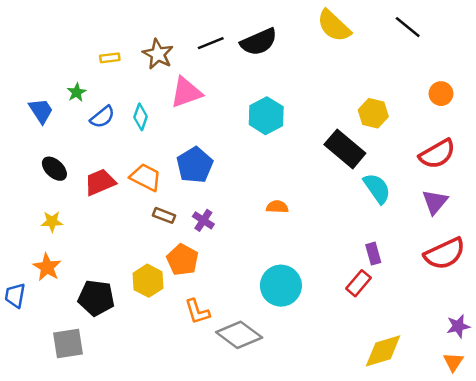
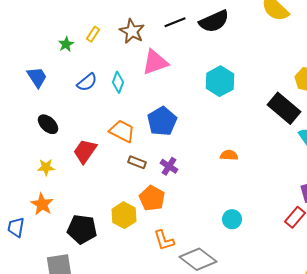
yellow rectangle: (110, 58) -> (93, 34), turned -49
green star: (77, 92) -> (66, 44), moved
red trapezoid: (100, 182) -> (85, 151), moved, turned -32
cyan circle: (281, 286) -> (232, 219), size x0.6

